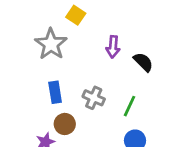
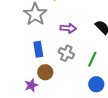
purple arrow: (113, 47) -> (68, 28), moved, turned -91

